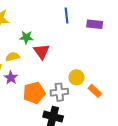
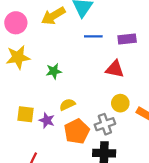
blue line: (67, 15) -> (93, 36), turned -70
red triangle: (42, 52) -> (115, 69), moved, turned -30
yellow semicircle: (13, 57) -> (67, 105), moved

